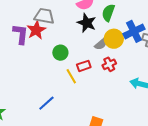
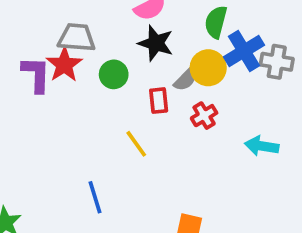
green semicircle: (108, 13) -> (216, 22), moved
green circle: (60, 53) -> (114, 74), moved
red rectangle: (84, 66) -> (159, 101), moved, turned -72
blue line: (46, 103) -> (95, 197), turned -60

